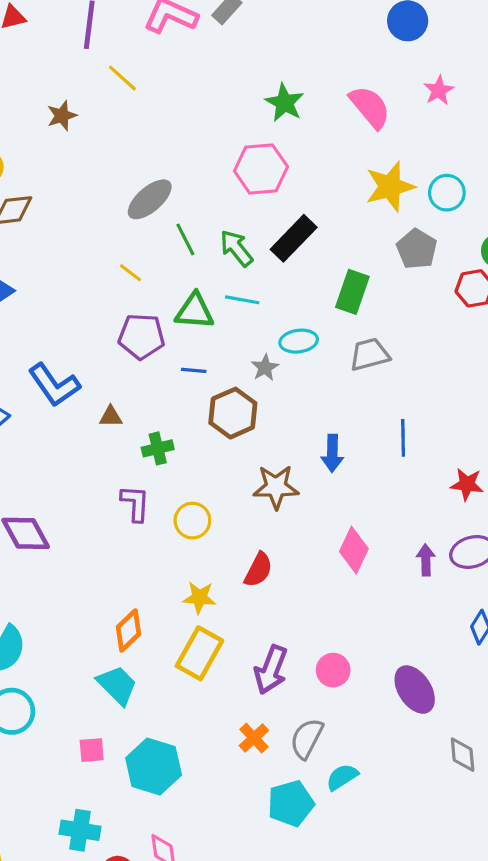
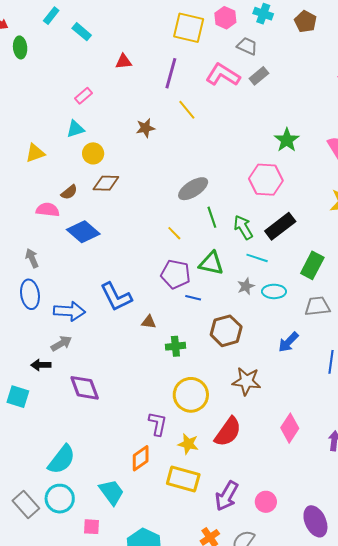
cyan line: (242, 300) -> (257, 258), moved
gray star: (265, 368) -> (246, 286), moved
blue line: (194, 370) -> (193, 298), moved
blue arrow: (332, 453) -> (288, 342), moved, turned 35
purple L-shape: (135, 503) -> (158, 424), moved
yellow circle: (192, 521) -> (191, 395), size x1.5
red semicircle: (258, 570) -> (228, 432), size x1.4
yellow rectangle: (199, 653) -> (183, 479), turned 68
cyan trapezoid: (117, 685) -> (112, 492), moved
pink square: (92, 750) -> (91, 527), moved

